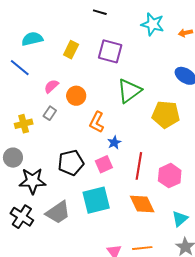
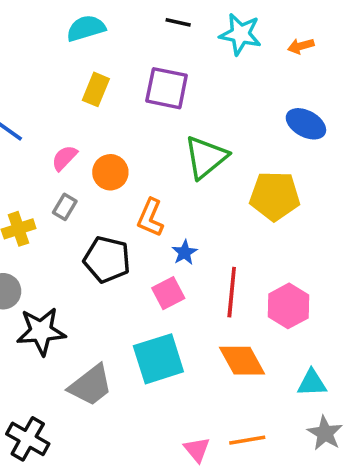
black line: (100, 12) -> (178, 22), moved
cyan semicircle: (32, 39) -> (86, 28), moved
black pentagon: (71, 163) -> (107, 259), moved, turned 30
black cross: (22, 217) -> (28, 439), moved
cyan triangle: (180, 219) -> (312, 383), turned 42

